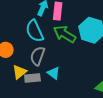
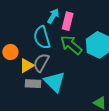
yellow triangle: (19, 72) -> (27, 66), moved
cyan triangle: (53, 73) -> (55, 82), size x1.6

